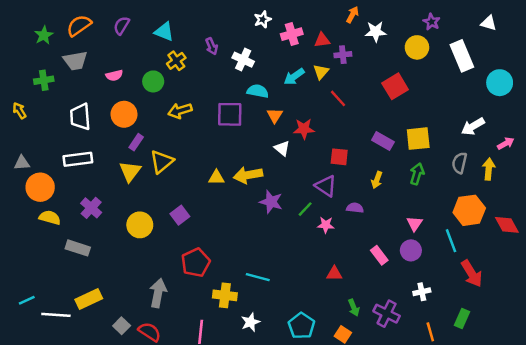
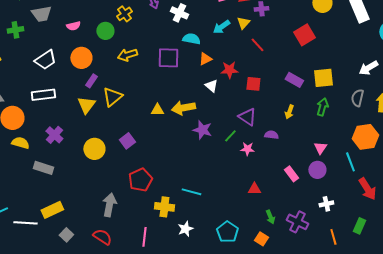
orange triangle: (275, 115) -> (205, 59), turned 32
white trapezoid: (80, 117) -> (45, 60), turned -120
red square: (339, 157) -> (253, 84), moved
gray square: (122, 326) -> (66, 235), moved

